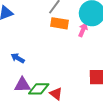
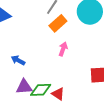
orange rectangle: (60, 23) -> (58, 23), turned -48
pink arrow: (83, 30) -> (63, 49), moved

